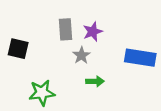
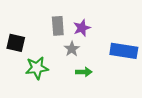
green star: (42, 93) -> (37, 68), moved

